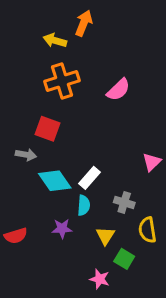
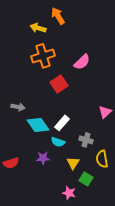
orange arrow: (84, 23) -> (58, 16), turned -54
red square: (48, 129) -> (59, 84), moved, turned 36
cyan semicircle: (84, 205) -> (58, 142), turned 104

